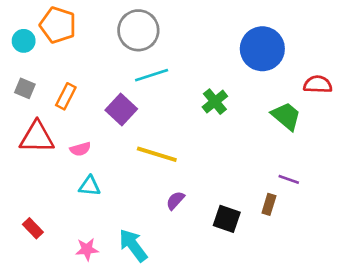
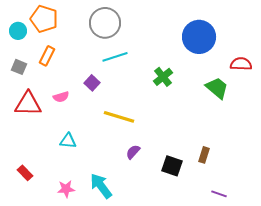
orange rectangle: (66, 96) -> (47, 56), moved
purple square: (121, 109) -> (92, 83), size x0.7
pink semicircle: (80, 149) -> (61, 97), moved
purple line: (289, 179) -> (219, 194), moved

